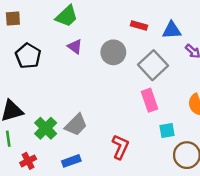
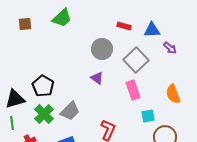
brown square: (13, 18) -> (25, 24), moved
purple triangle: (75, 47) -> (97, 78), moved
black pentagon: (28, 56) -> (43, 86), moved

